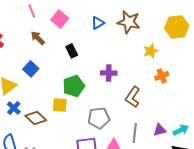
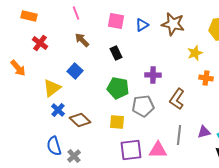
pink square: (60, 19) -> (116, 21), moved, turned -30
orange cross: (162, 76) -> (206, 78), turned 32
green pentagon: (74, 86) -> (118, 88), turned 30
yellow square: (60, 105) -> (117, 122), moved
gray pentagon: (99, 118) -> (143, 106), moved

